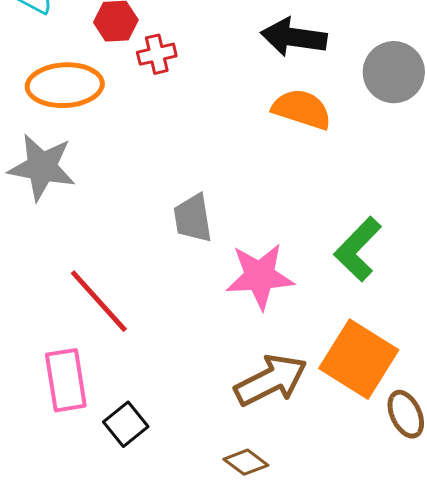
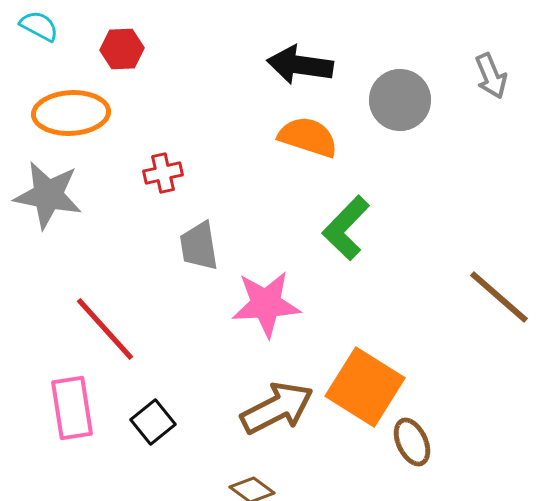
red cross: (157, 54) -> (163, 173), moved
green L-shape: (358, 249) -> (346, 228), moved
black square: (126, 424) -> (153, 422), moved

